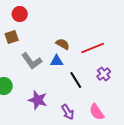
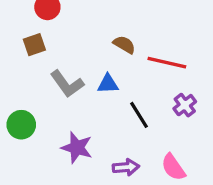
brown semicircle: (63, 44) -> (124, 45), moved
red line: (93, 48) -> (167, 63), turned 35
purple arrow: (68, 112) -> (126, 167), turned -63

